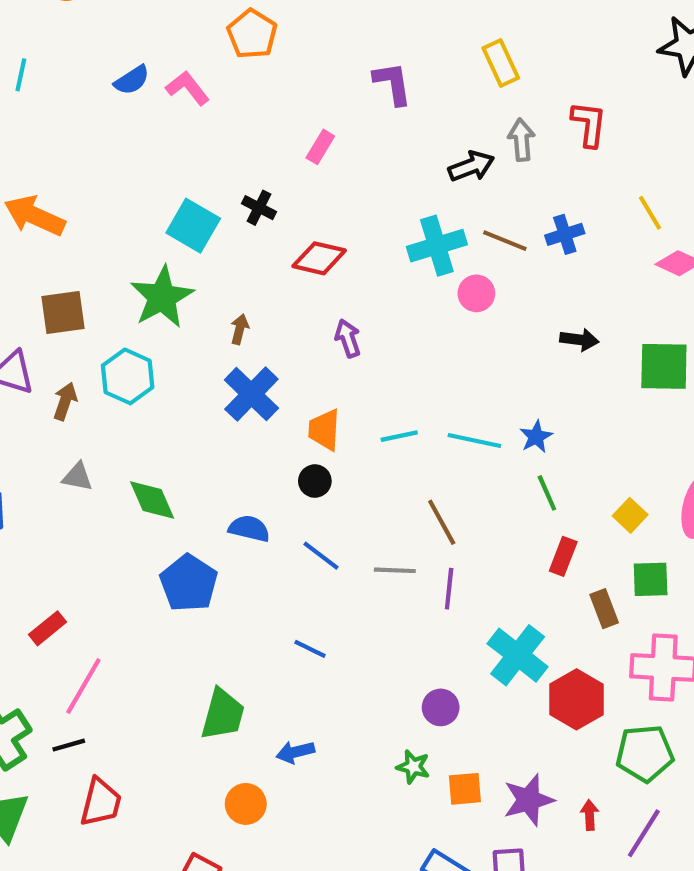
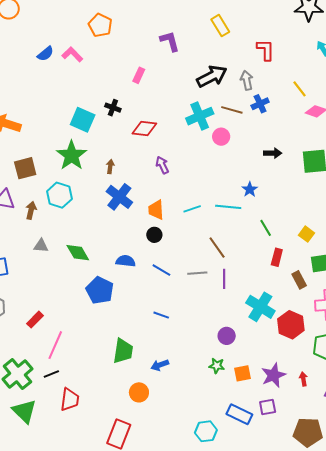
gray arrow: (521, 140) -> (247, 80), moved
black arrow: (471, 166) -> (212, 76), size x1.4
blue star: (536, 437) -> (250, 189), moved

